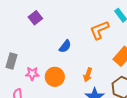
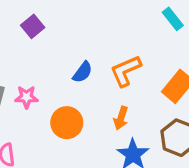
orange L-shape: (99, 30) -> (126, 71), moved
pink star: (32, 74) -> (26, 97), moved

